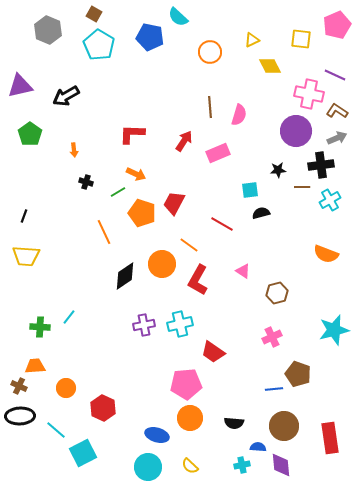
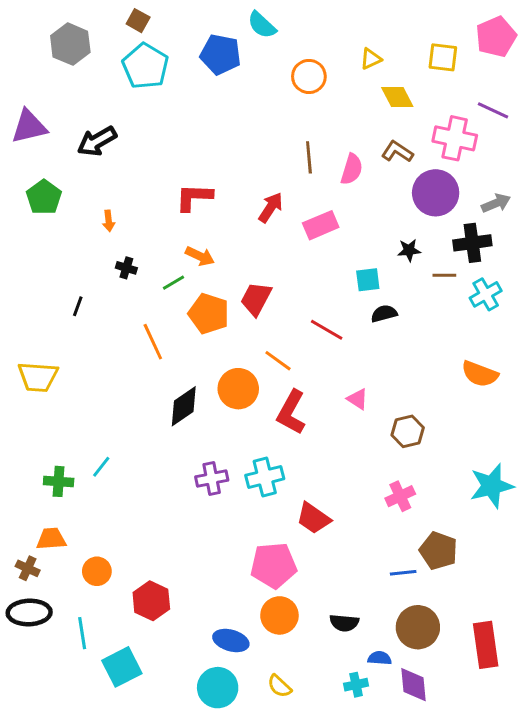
brown L-shape: (337, 111) -> (397, 152), moved
black line: (24, 216) -> (78, 306), moved
cyan line: (56, 430) -> (82, 633), turned 40

